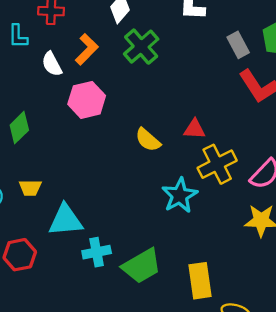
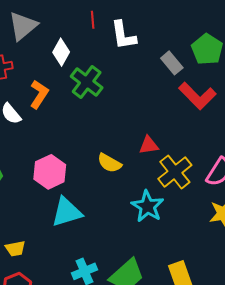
pink hexagon: (87, 100) -> (50, 172), moved
yellow trapezoid: (30, 188) -> (15, 249), moved
cyan triangle: (66, 220) -> (67, 212), moved

